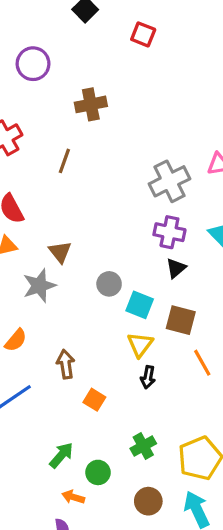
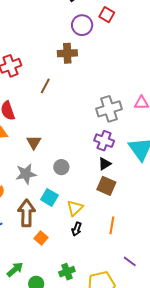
purple circle: (33, 64) -> (82, 25), moved
gray star: (39, 286) -> (26, 174), moved
cyan square: (140, 305) -> (49, 197), moved
brown square: (181, 320) -> (106, 186), moved
orange line: (202, 363) -> (112, 225), turned 30
brown arrow: (66, 364) -> (26, 213), size x1.5

